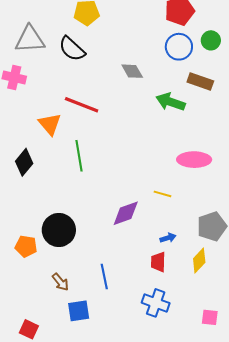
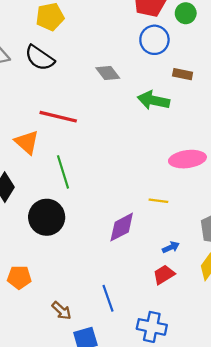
green circle: (211, 40) -> (186, 13), moved
brown rectangle: (200, 82) -> (183, 74), size x0.7
black circle: (59, 230) -> (47, 217), moved
red trapezoid: (158, 262) -> (164, 275), turned 65
blue cross: (156, 303) -> (152, 327), moved

